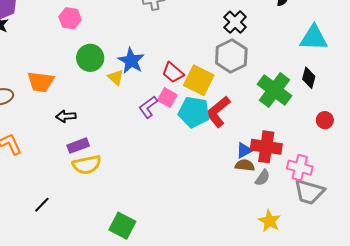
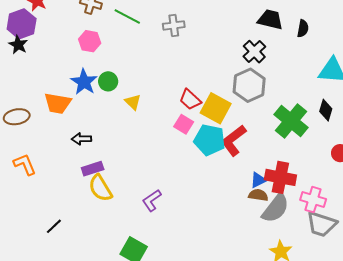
green circle: (90, 58) -> (108, 81), size x0.7
blue star: (131, 61) -> (84, 82), moved
purple L-shape: (148, 107) -> (152, 200), moved
yellow semicircle: (87, 165) -> (100, 188), turned 68
gray semicircle: (263, 178) -> (275, 208), size x1.8

